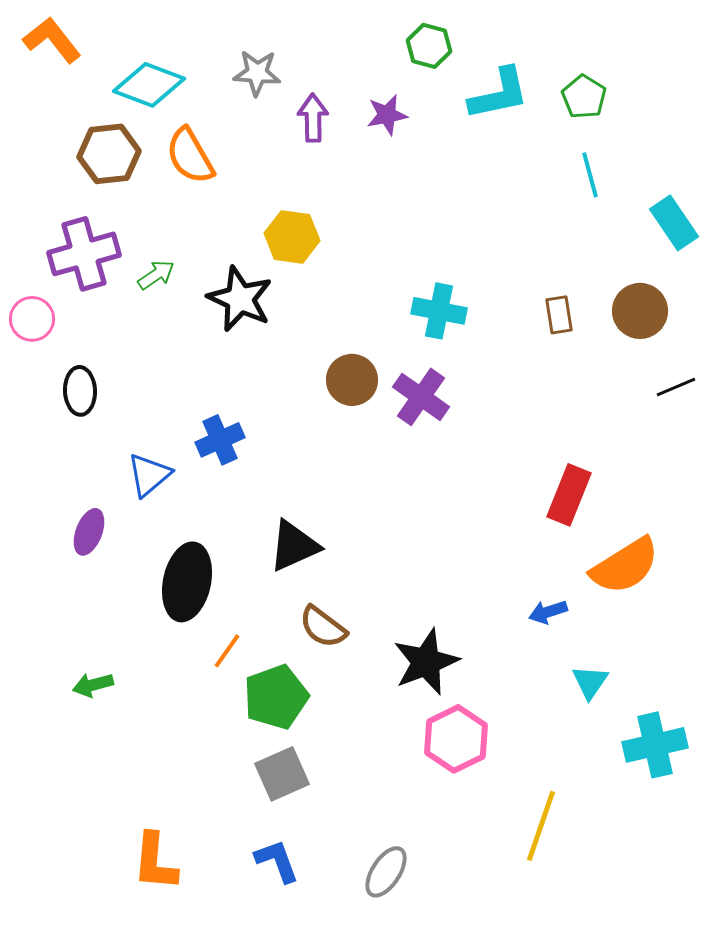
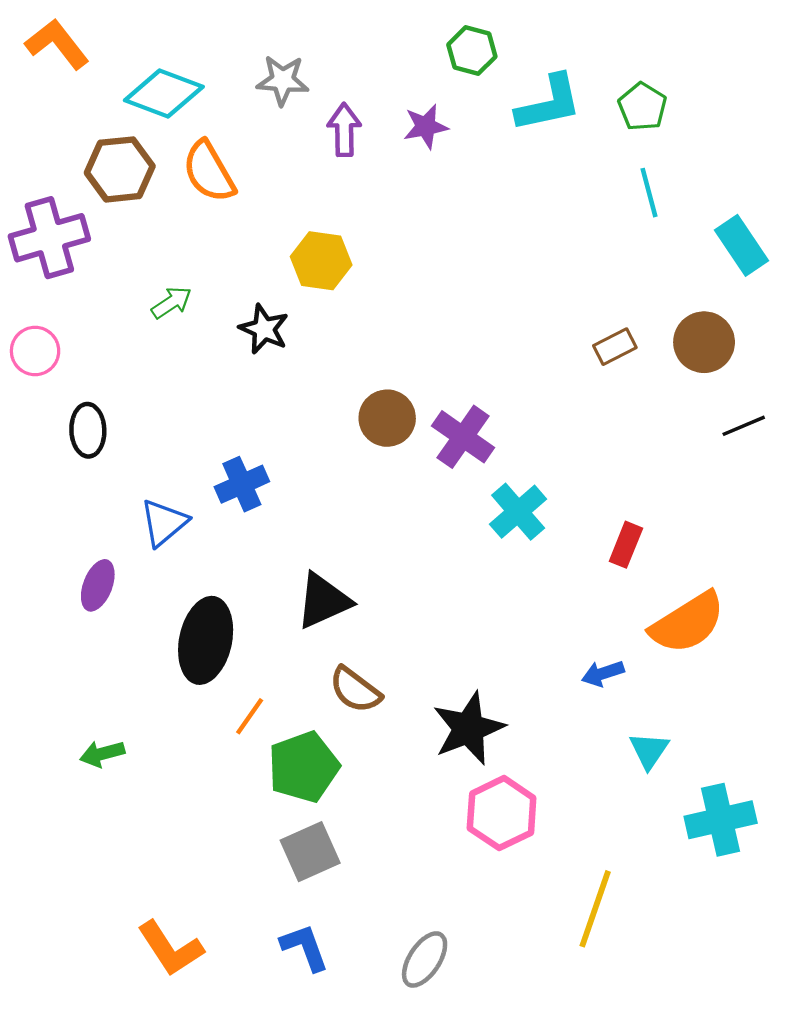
purple cross: (84, 254) -> (49, 238), moved
black star: (240, 299) -> (264, 329), size x0.7
cyan cross: (439, 311) -> (518, 512), moved, turned 38
brown rectangle: (559, 315) -> (615, 347), turned 72
red rectangle: (569, 495) -> (626, 545), size x0.7
orange L-shape: (155, 862) -> (170, 948), turned -38

